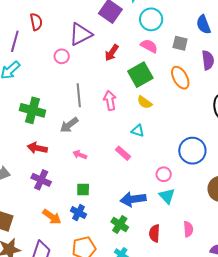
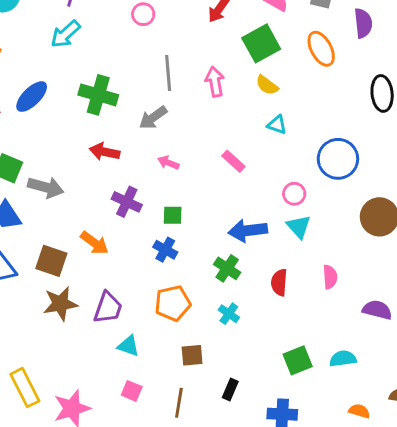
cyan triangle: (138, 131) -> (277, 125), moved
purple cross: (41, 180) -> (127, 202), moved
orange arrow: (52, 217) -> (94, 243), moved

